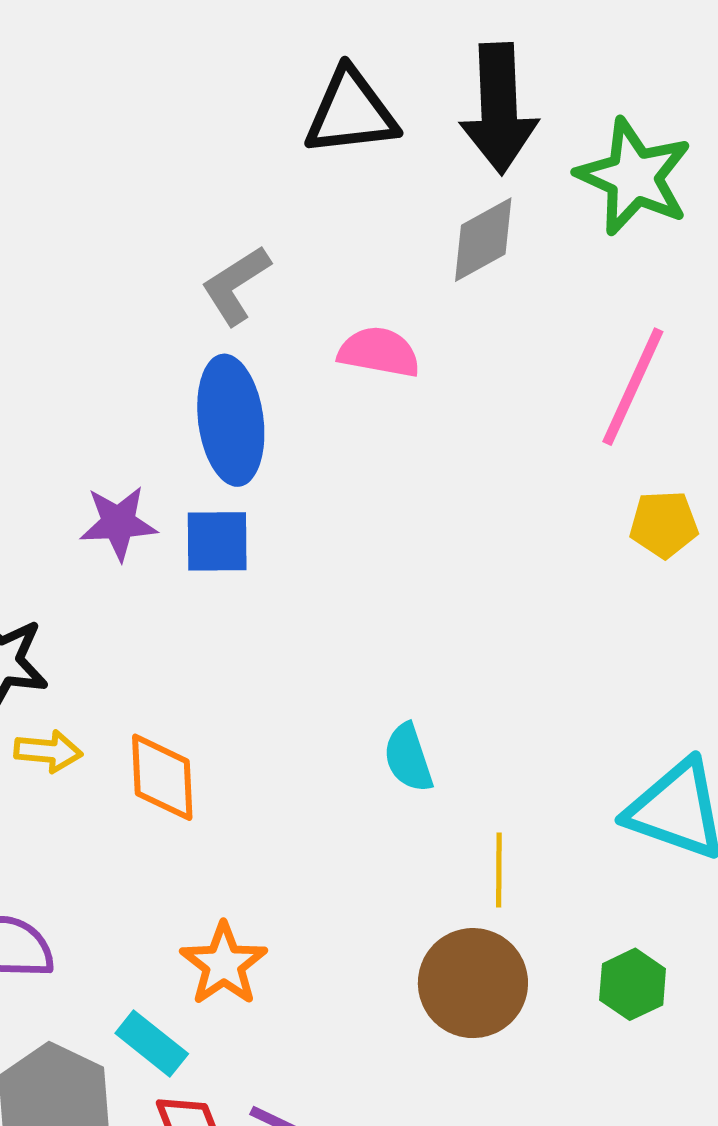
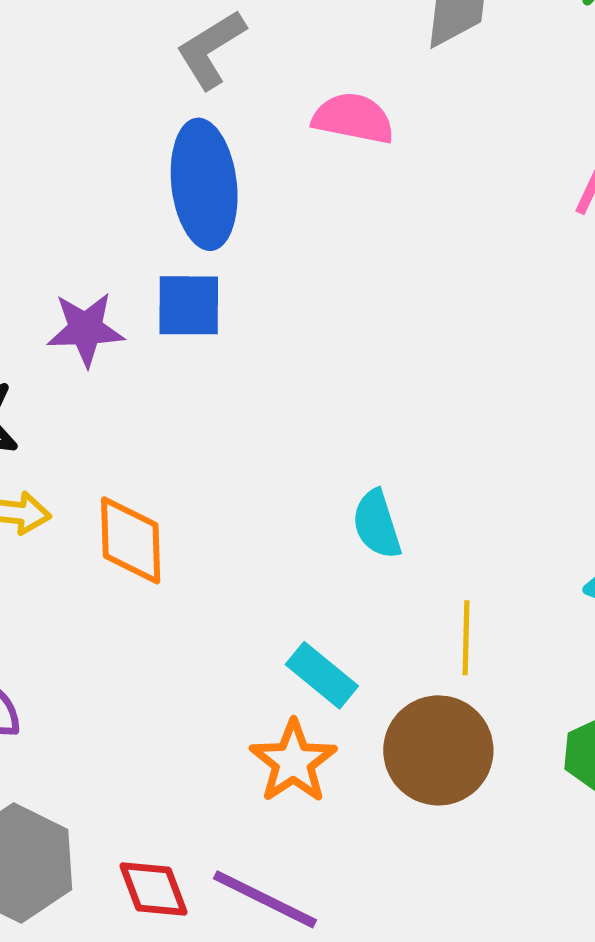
purple star: (118, 523) -> (85, 329), moved
orange star: (224, 964) -> (293, 762), moved
cyan rectangle: (152, 1044) -> (322, 675), moved

